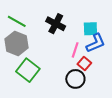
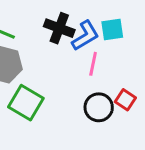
blue L-shape: (96, 43) -> (85, 36), moved
red square: (84, 63) -> (125, 100), moved

